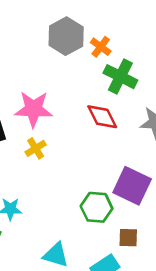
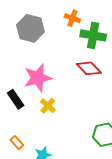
gray hexagon: (66, 36) -> (30, 28), moved

